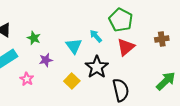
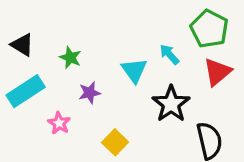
yellow square: (72, 81) -> (115, 142), moved

